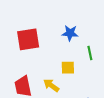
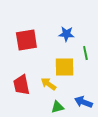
yellow square: (68, 68) -> (64, 67), size x1.5

